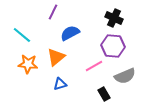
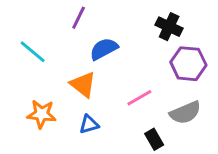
purple hexagon: (113, 46) -> (188, 64), moved
orange triangle: (56, 57) -> (83, 84), turned -42
orange star: (28, 64) -> (42, 114), moved

